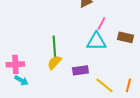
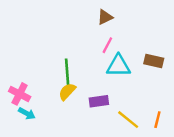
pink line: (101, 23) -> (107, 45), moved
pink cross: (15, 64) -> (20, 94), turned 30

